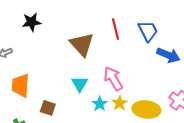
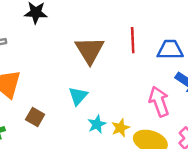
blue trapezoid: (148, 31) -> (170, 50), turned -75
pink arrow: (113, 79) -> (159, 102), moved

